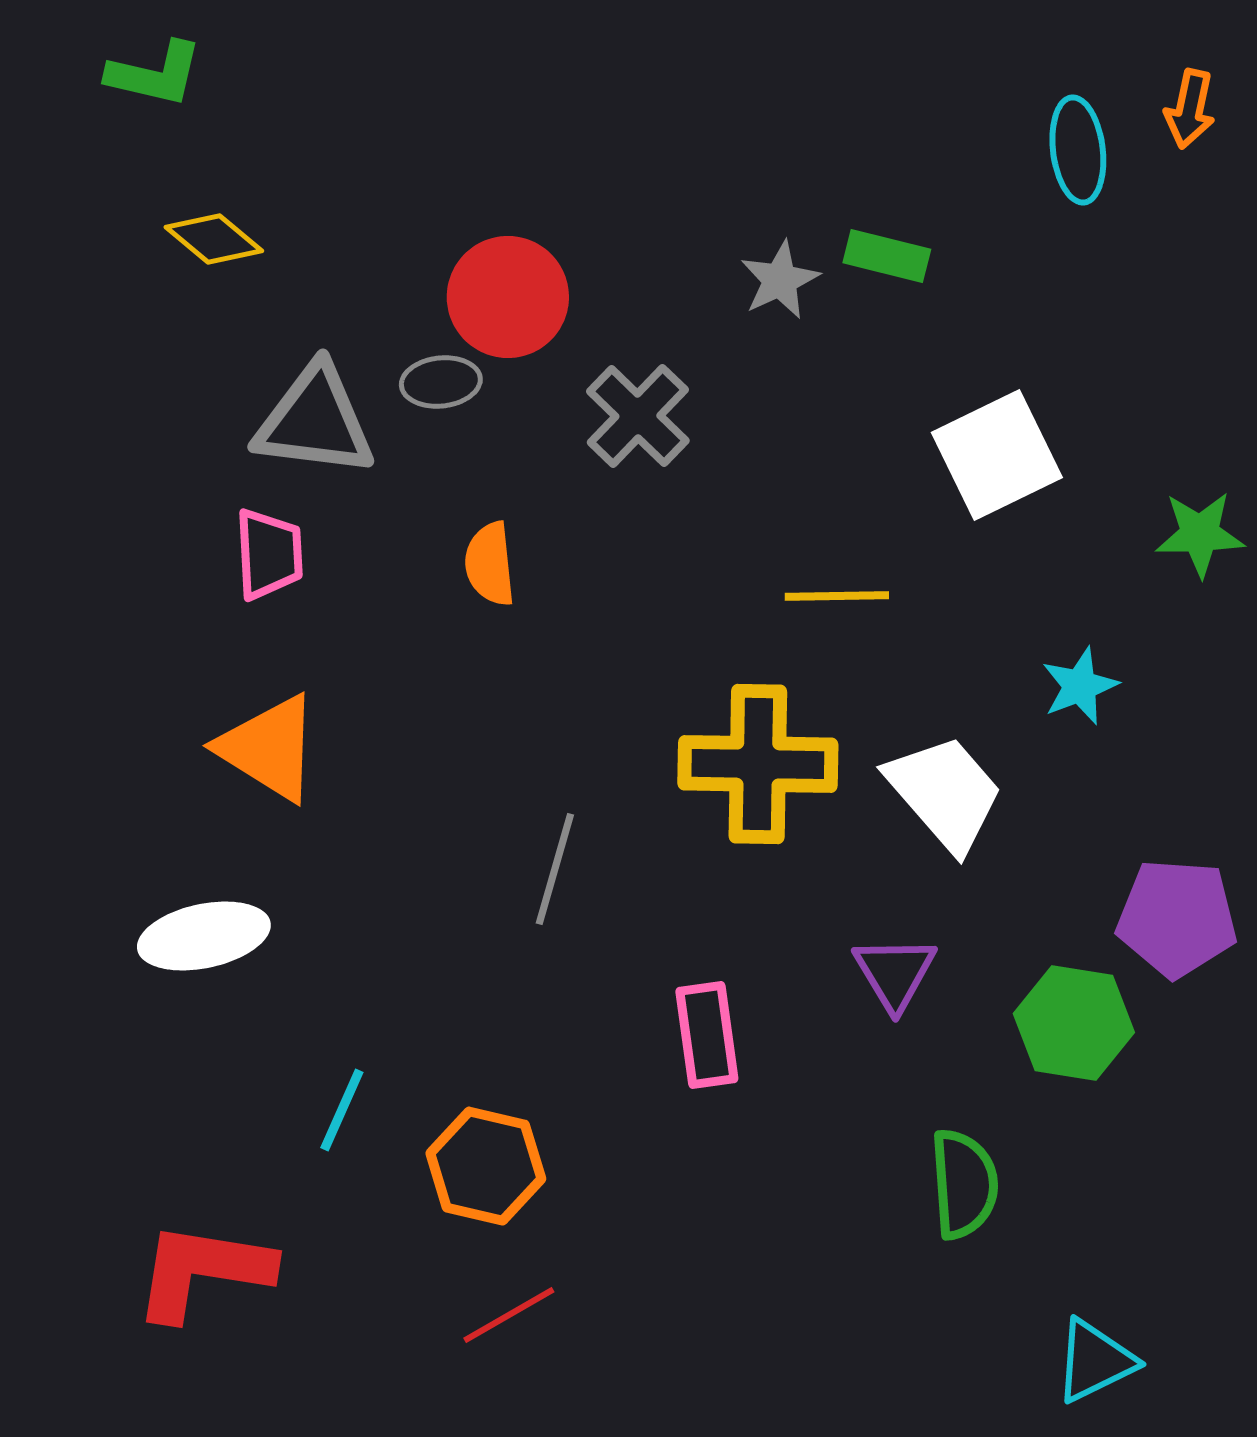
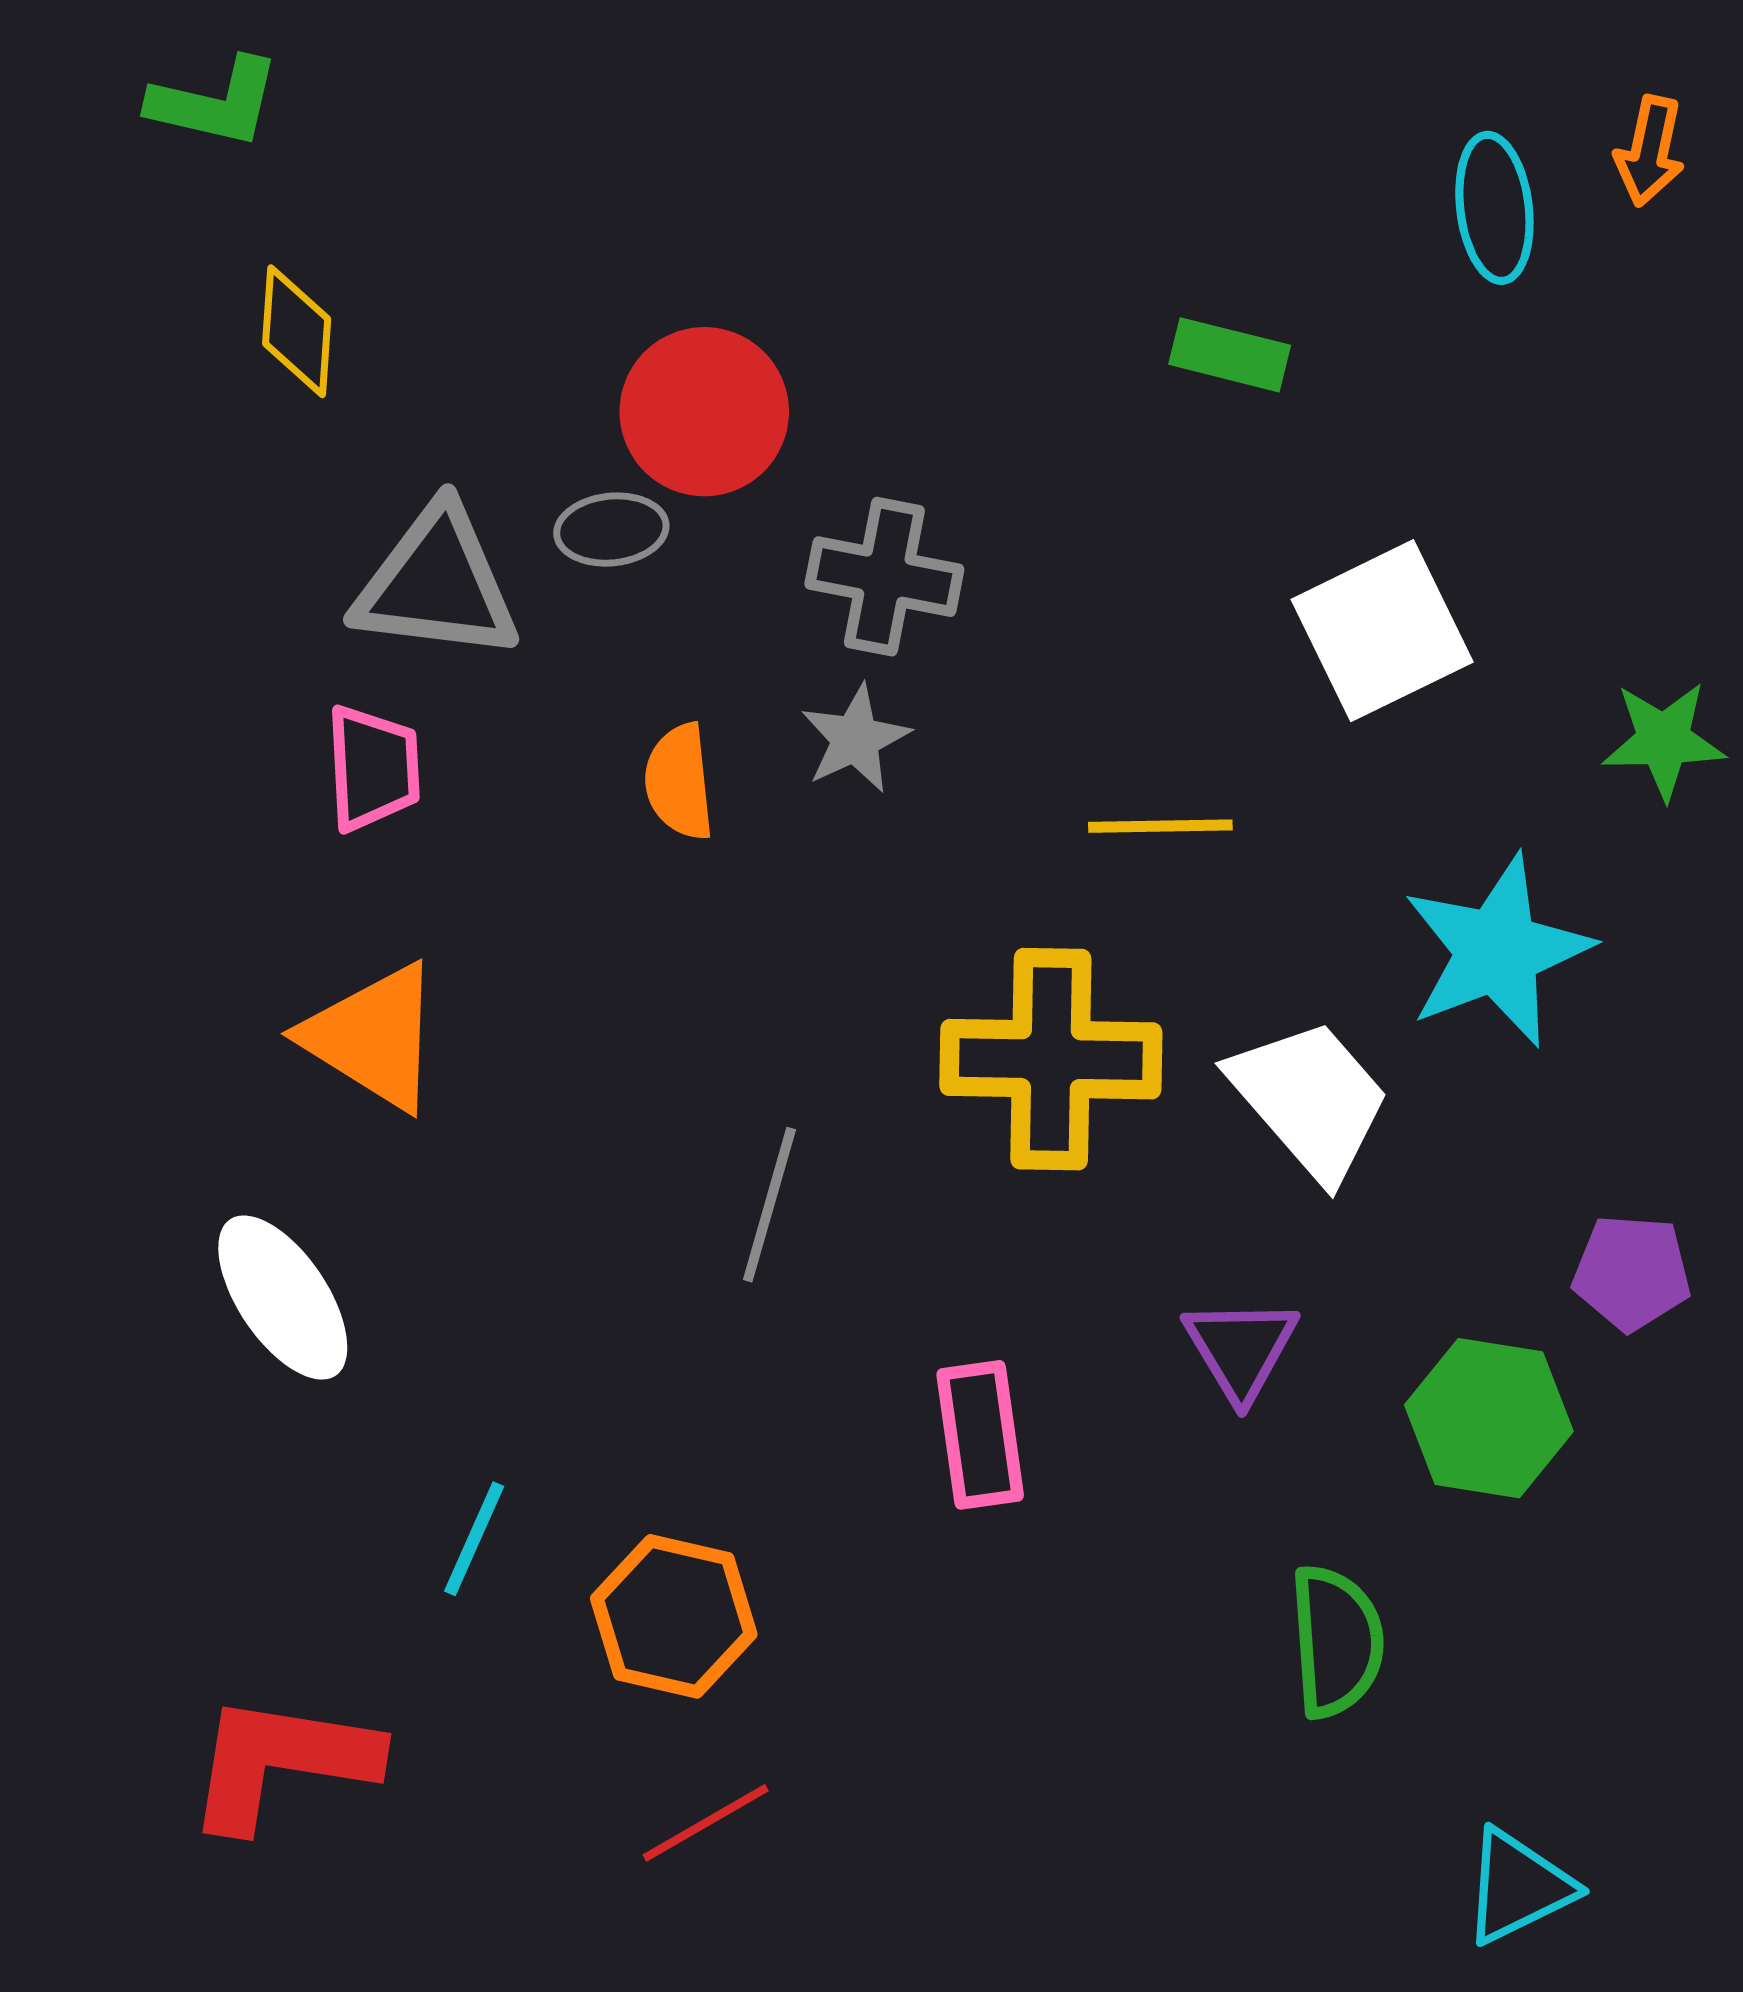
yellow diamond: (214, 239) -> (297, 331), turned 54
gray star: (780, 280) -> (855, 739), moved
gray cross: (638, 416) -> (884, 577), turned -33
cyan star: (1080, 686) -> (1497, 951), size x1.8
purple pentagon: (1177, 918) -> (1632, 1273), size x0.7
white ellipse: (204, 936) -> (283, 1298), turned 68

